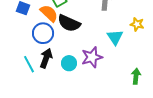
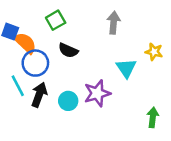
orange semicircle: (49, 13) -> (25, 43), moved
black semicircle: (69, 23) -> (68, 50), size x0.7
cyan line: (29, 64) -> (18, 86), moved

